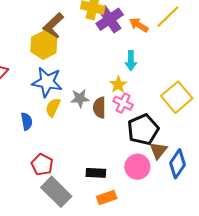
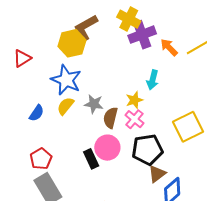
blue semicircle: (27, 121) -> (37, 113), turned 30
pink circle: (137, 167) -> (107, 148), moved
black rectangle: (96, 173) -> (91, 159), moved, turned 48

